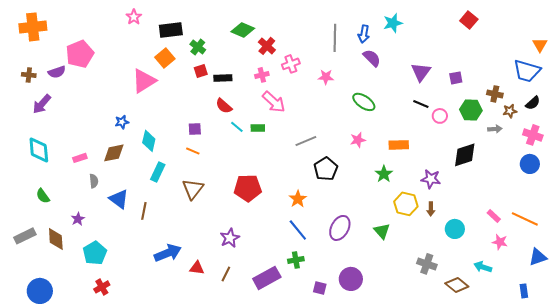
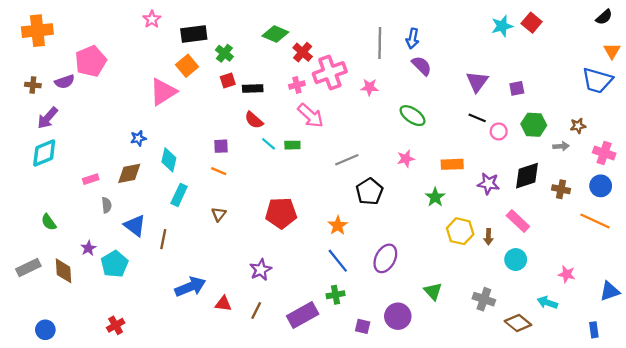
cyan star: (393, 23) -> (502, 26), moved
pink cross: (291, 64) -> (330, 73), size x1.6
brown cross: (495, 94) -> (561, 189), moved
black semicircle: (533, 103) -> (604, 17), moved
cyan diamond: (39, 150) -> (44, 153), moved, turned 72
purple star: (431, 179) -> (488, 184), moved
brown triangle: (193, 189) -> (219, 214), size x0.6
pink rectangle: (494, 216) -> (518, 221), moved, size x1.5
orange line: (525, 219) -> (595, 221), moved
green triangle: (382, 231) -> (433, 291), moved
cyan pentagon: (95, 253) -> (114, 264), moved
blue circle: (40, 291) -> (45, 330), size x0.7

